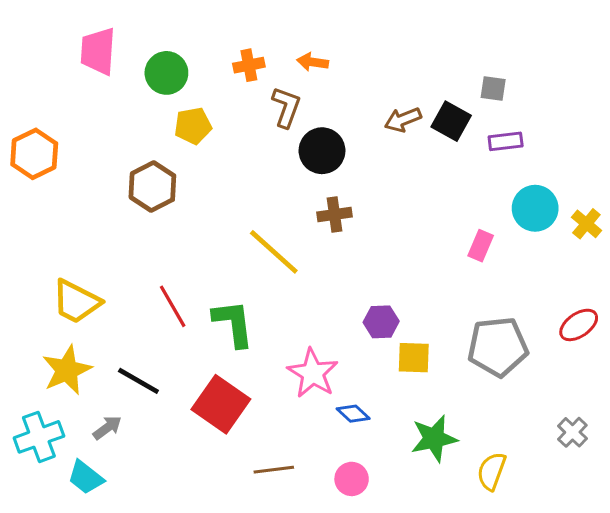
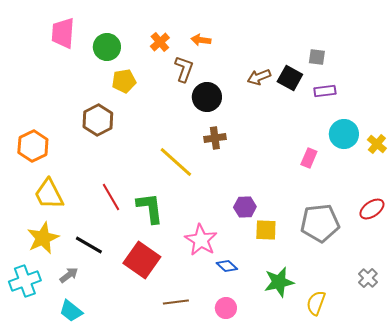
orange cross: (249, 65) -> (160, 42), turned -30
orange hexagon: (34, 154) -> (33, 146), moved
yellow trapezoid: (76, 302) -> (49, 194), turned 36
cyan trapezoid: (86, 477) -> (71, 311), moved

